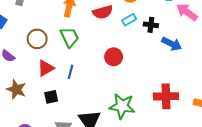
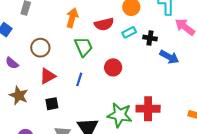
green trapezoid: (70, 37) -> (84, 47), moved
blue line: (71, 72) -> (79, 79), moved
red cross: (166, 96) -> (148, 109), moved

